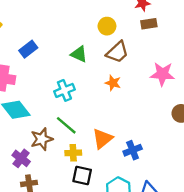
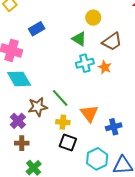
yellow circle: (107, 26) -> (93, 18), moved
cyan cross: (64, 90) -> (85, 63), moved
orange triangle: (102, 139) -> (89, 113), turned -36

